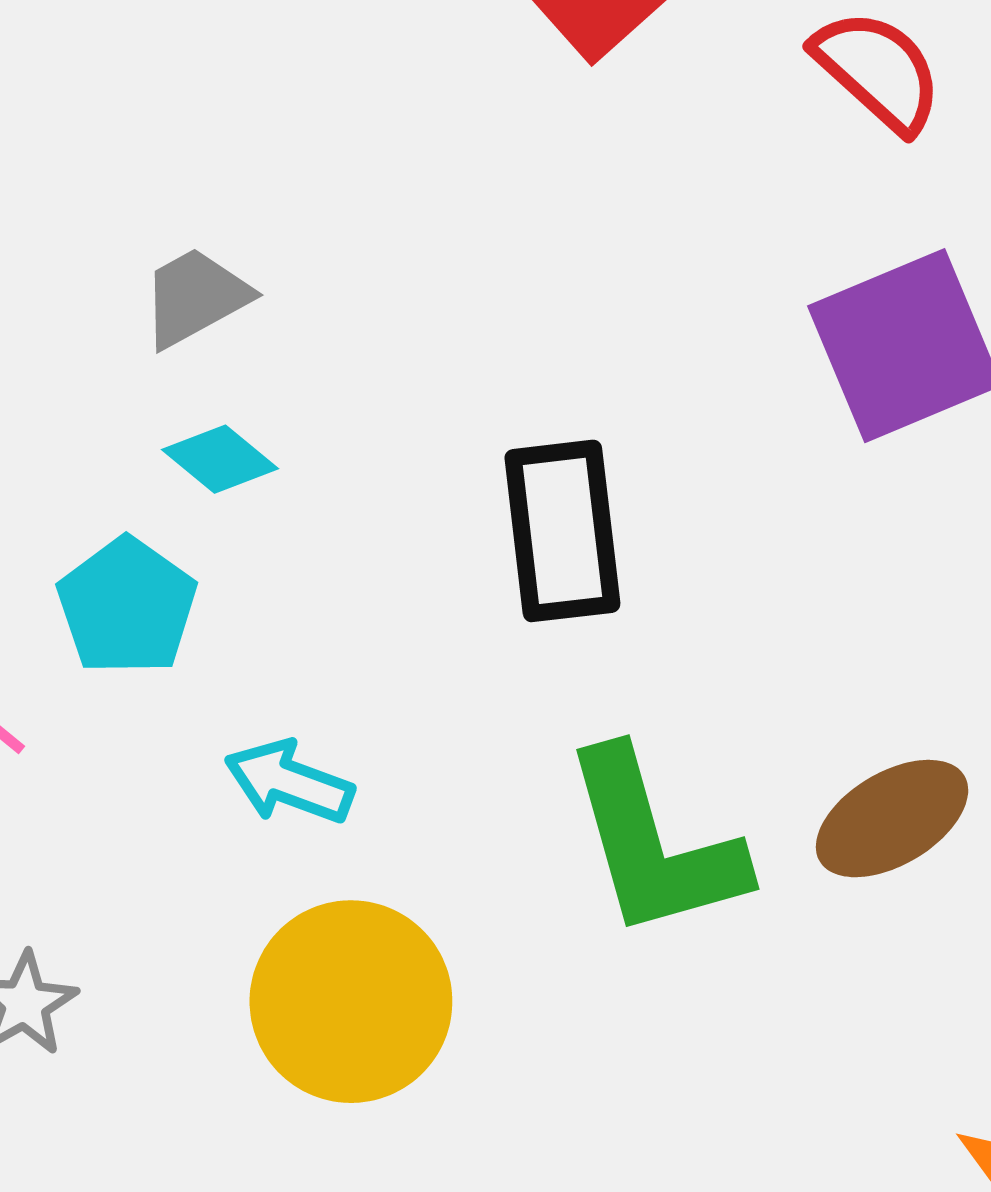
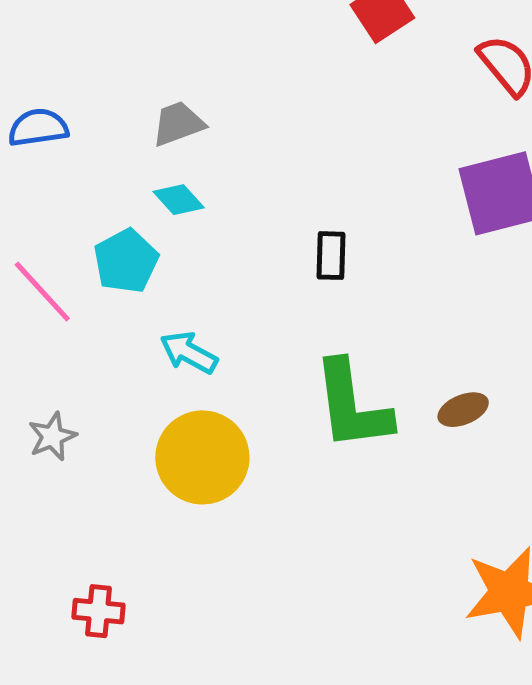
black rectangle: (562, 531) -> (331, 256), size x0.6
brown ellipse: (892, 819) -> (463, 410), size x0.7

